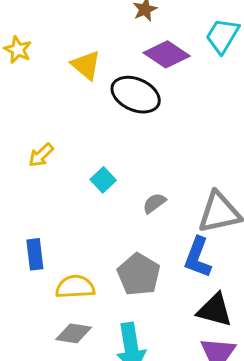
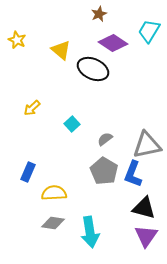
blue rectangle: (35, 254) -> (28, 172), turned 30
gray pentagon: (139, 274) -> (104, 171), moved

